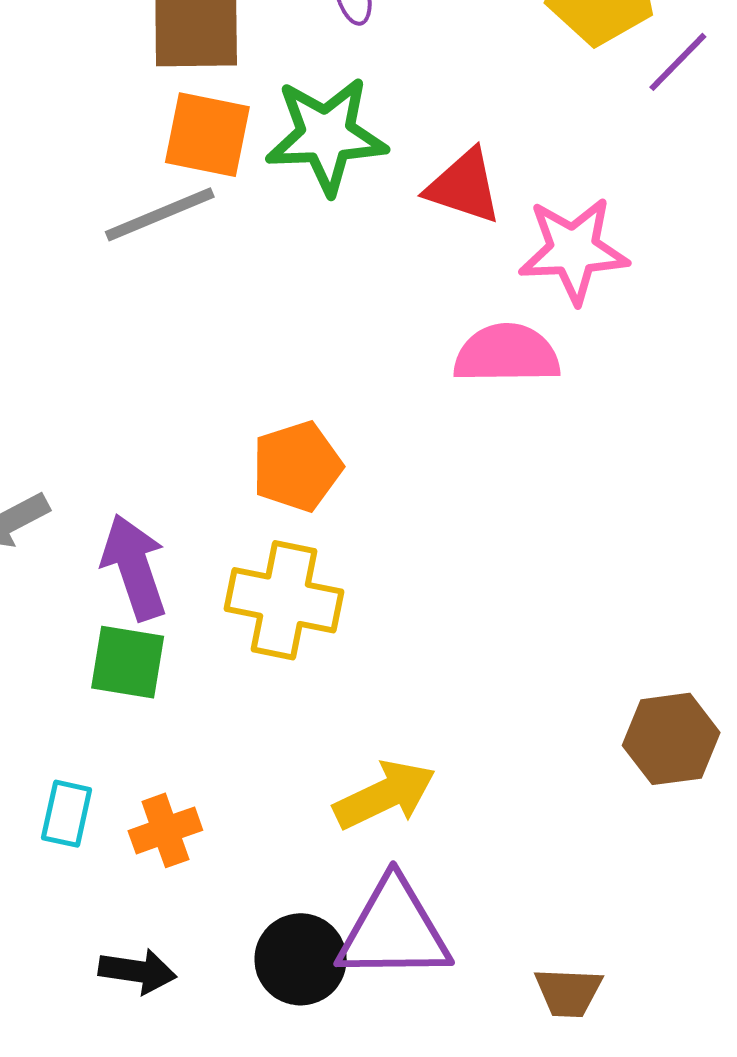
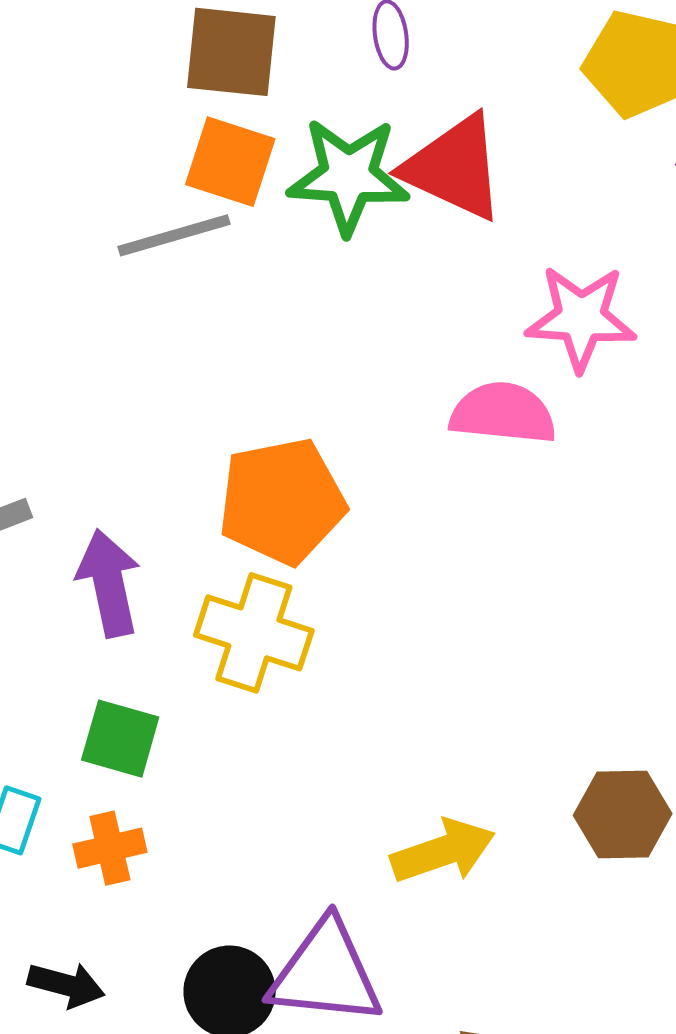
red triangle: (464, 186) -> (454, 168), moved, size x1.4
orange pentagon: (297, 466) -> (282, 501), size x1.4
green square: (128, 662) -> (120, 739), moved
yellow arrow: (385, 795) -> (443, 851), moved

